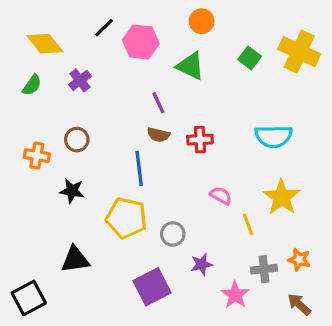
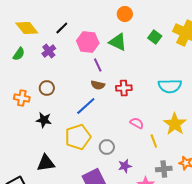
black line: (104, 28) -> (62, 28), moved
pink hexagon: (141, 42) -> (88, 42), moved
blue line: (139, 168) -> (86, 106), turned 55
yellow pentagon: (126, 218) -> (78, 137), turned -30

